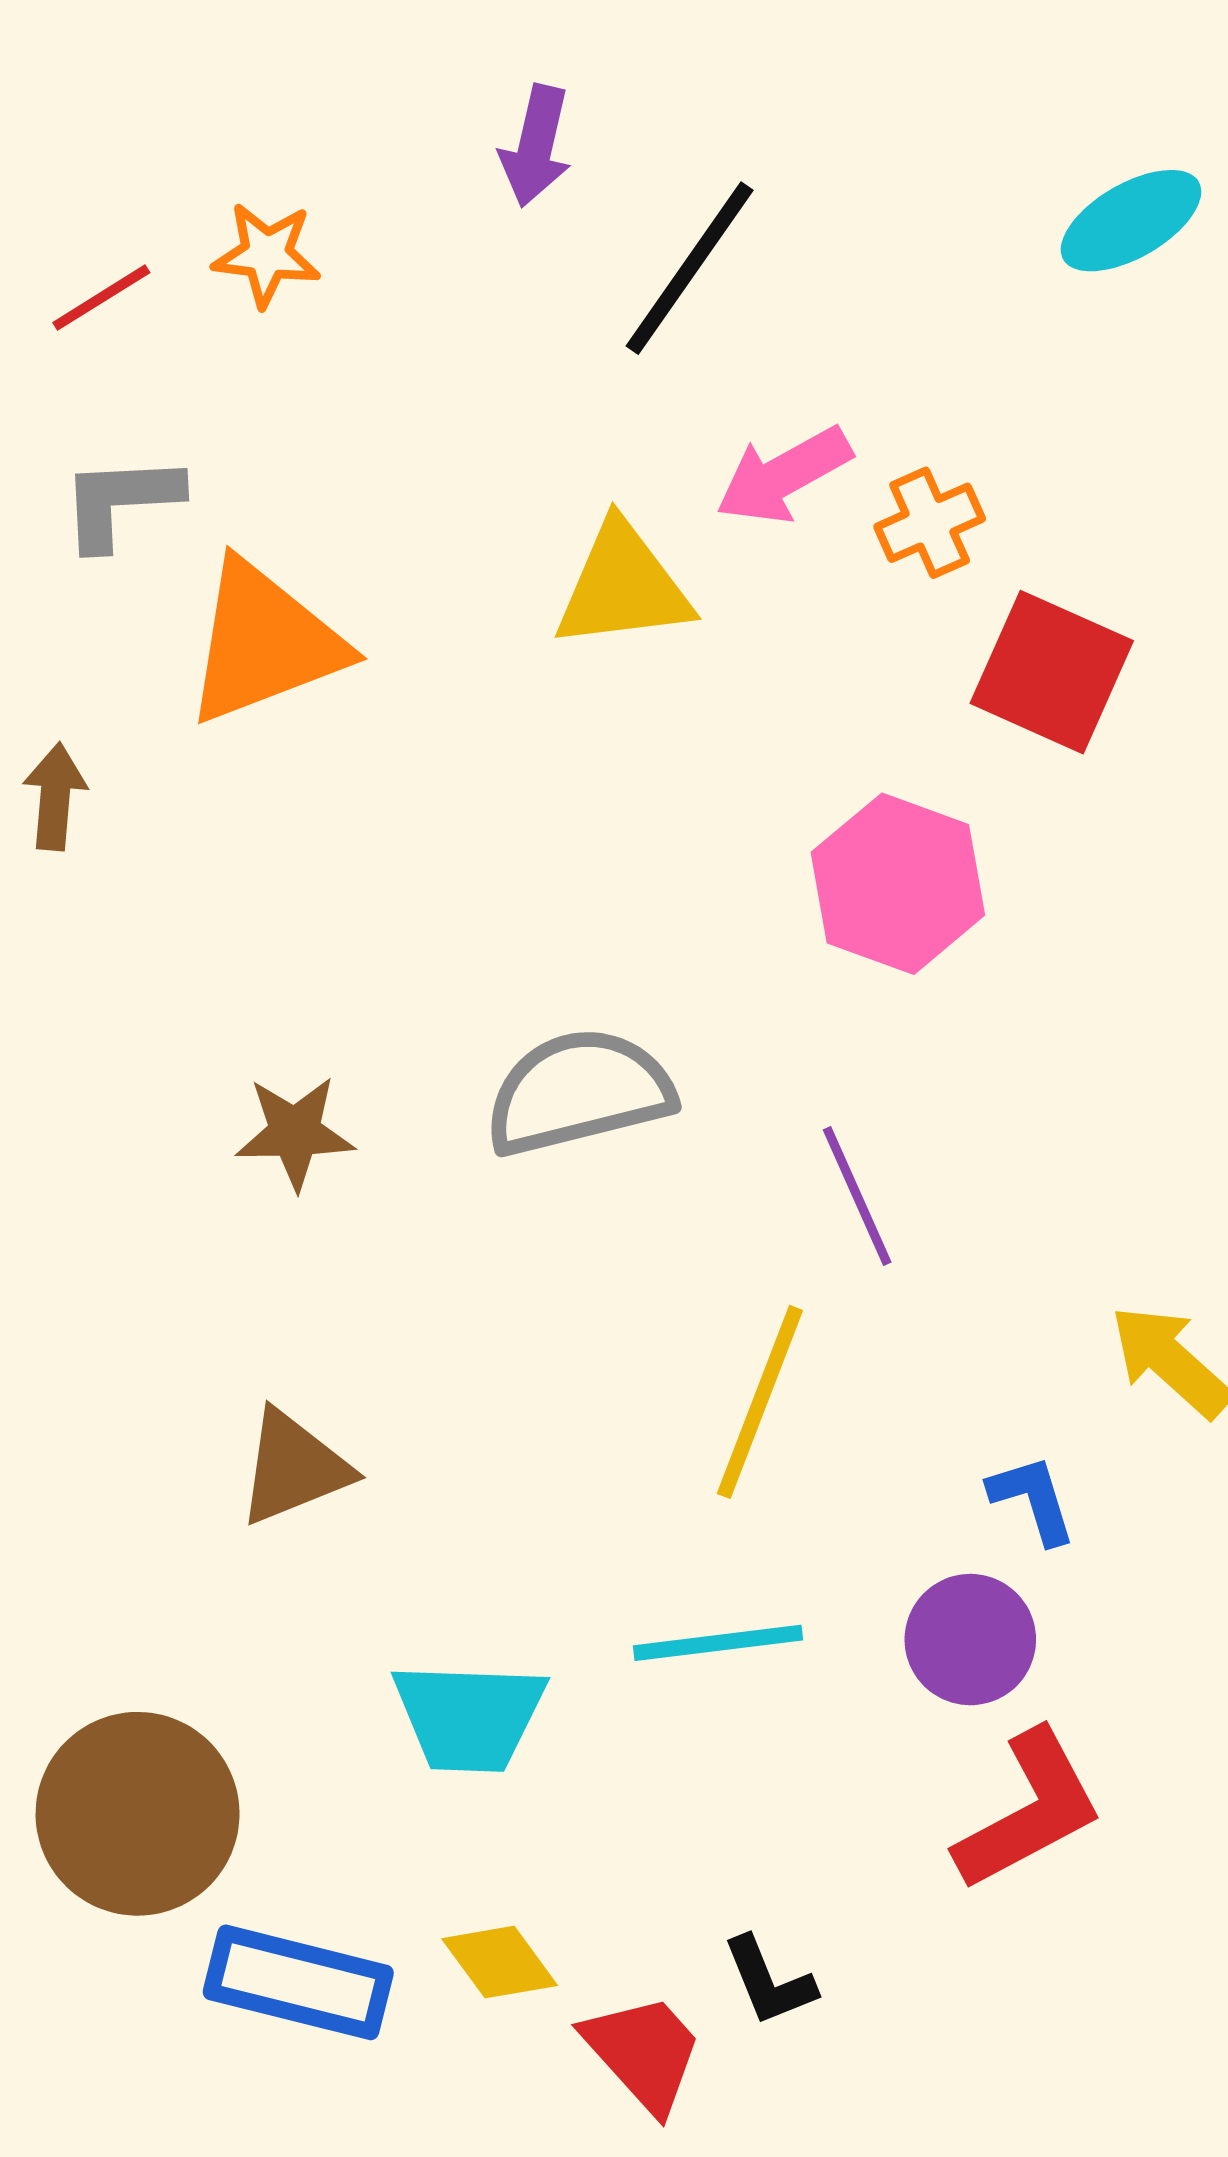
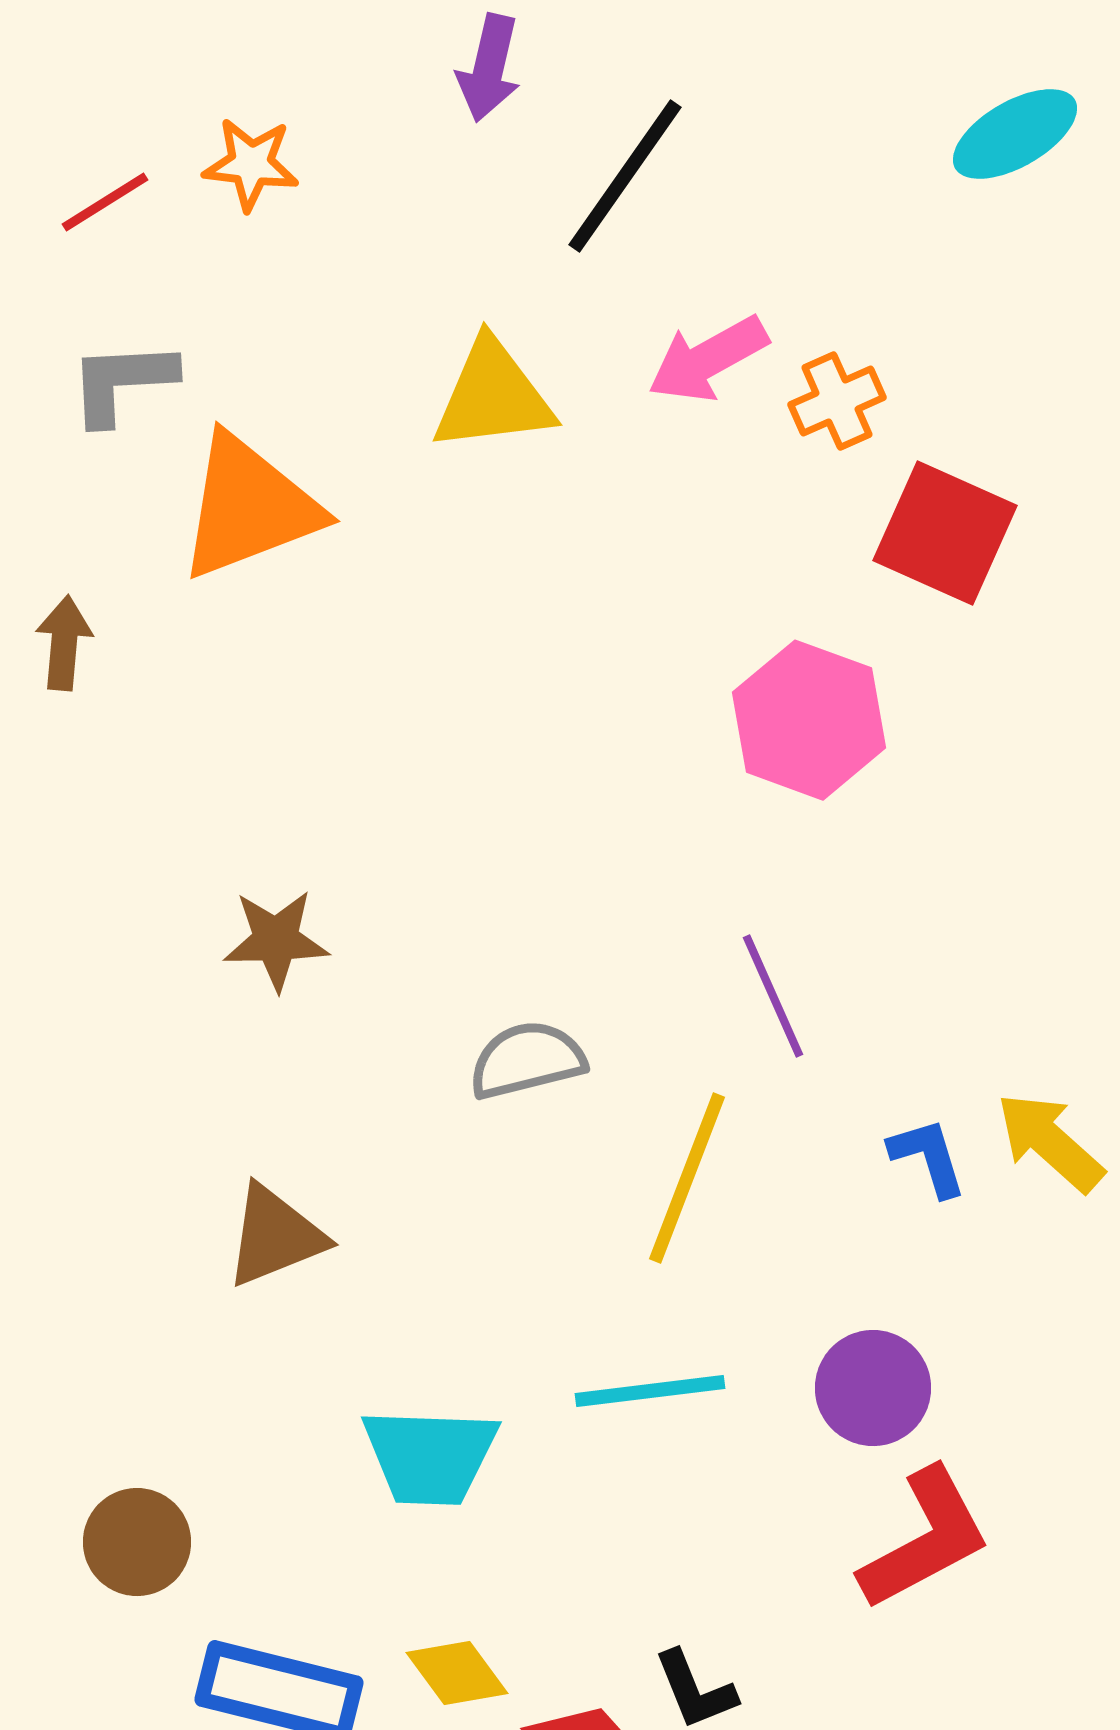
yellow triangle: (623, 586) -> (493, 396), moved
gray semicircle: (579, 1092) -> (527, 1060), moved, size x0.7
blue L-shape: (1033, 1499) -> (928, 1157), moved
brown circle: (138, 1814) -> (137, 1542), size x0.6

